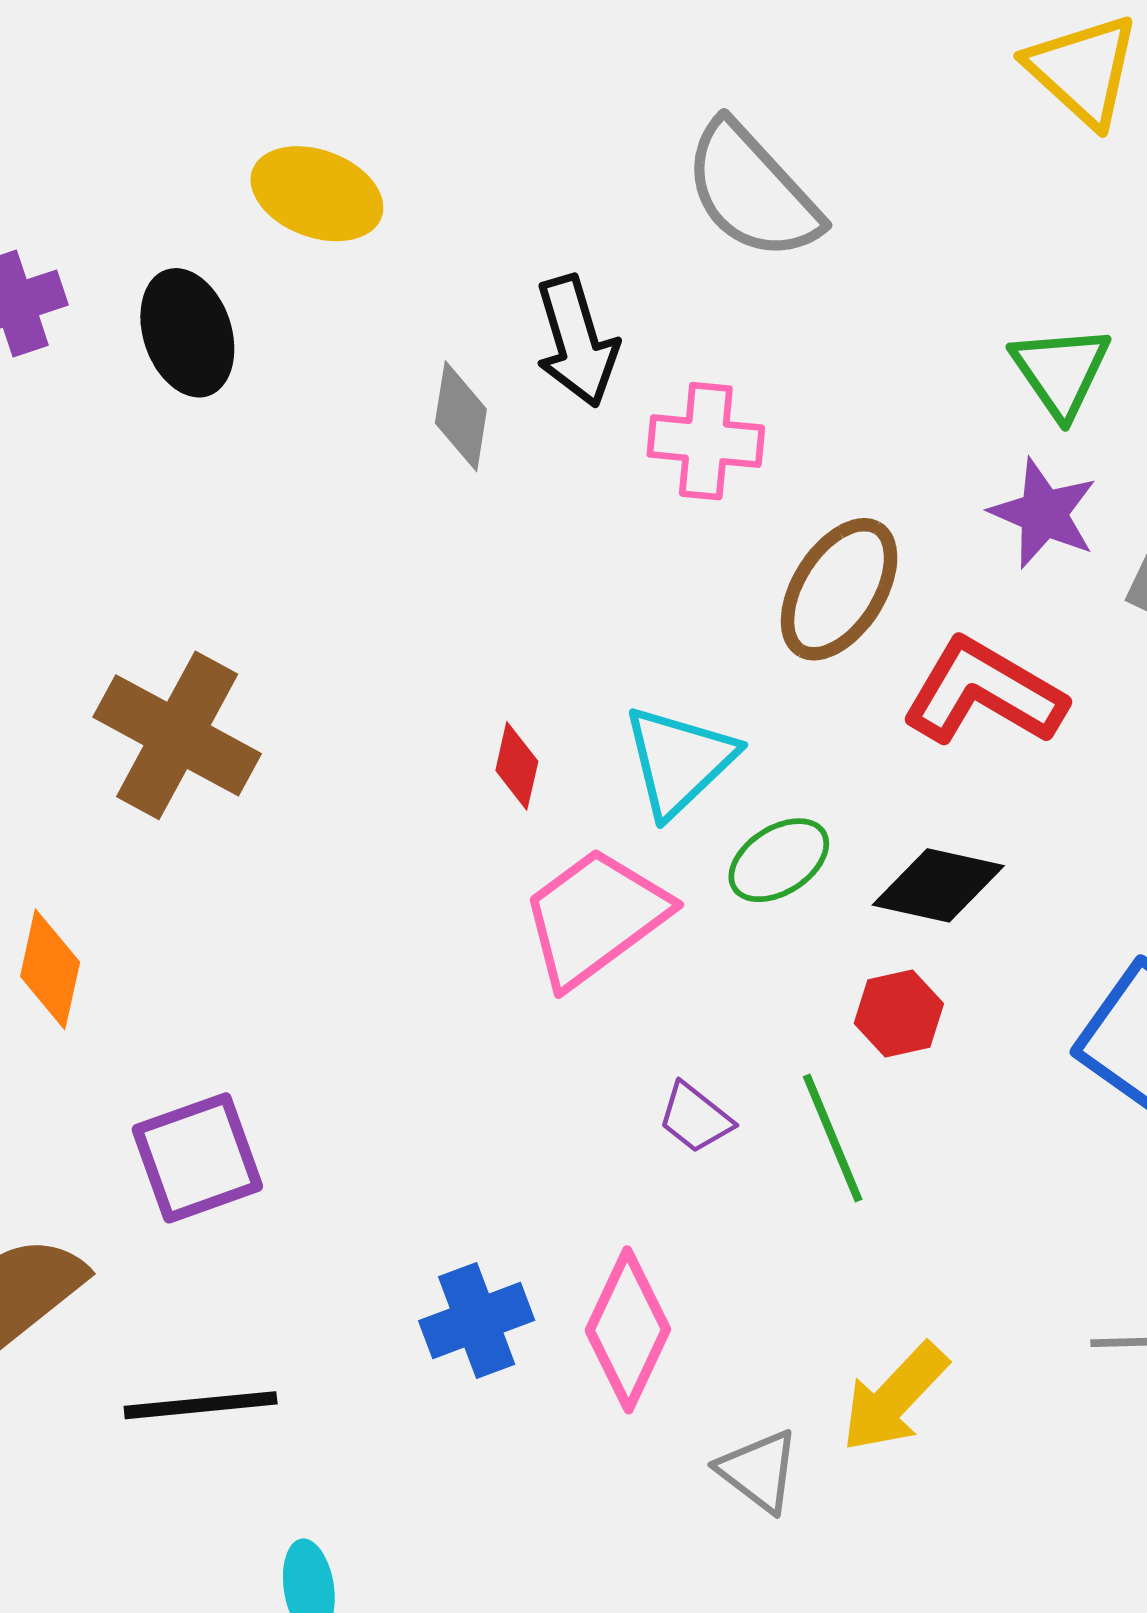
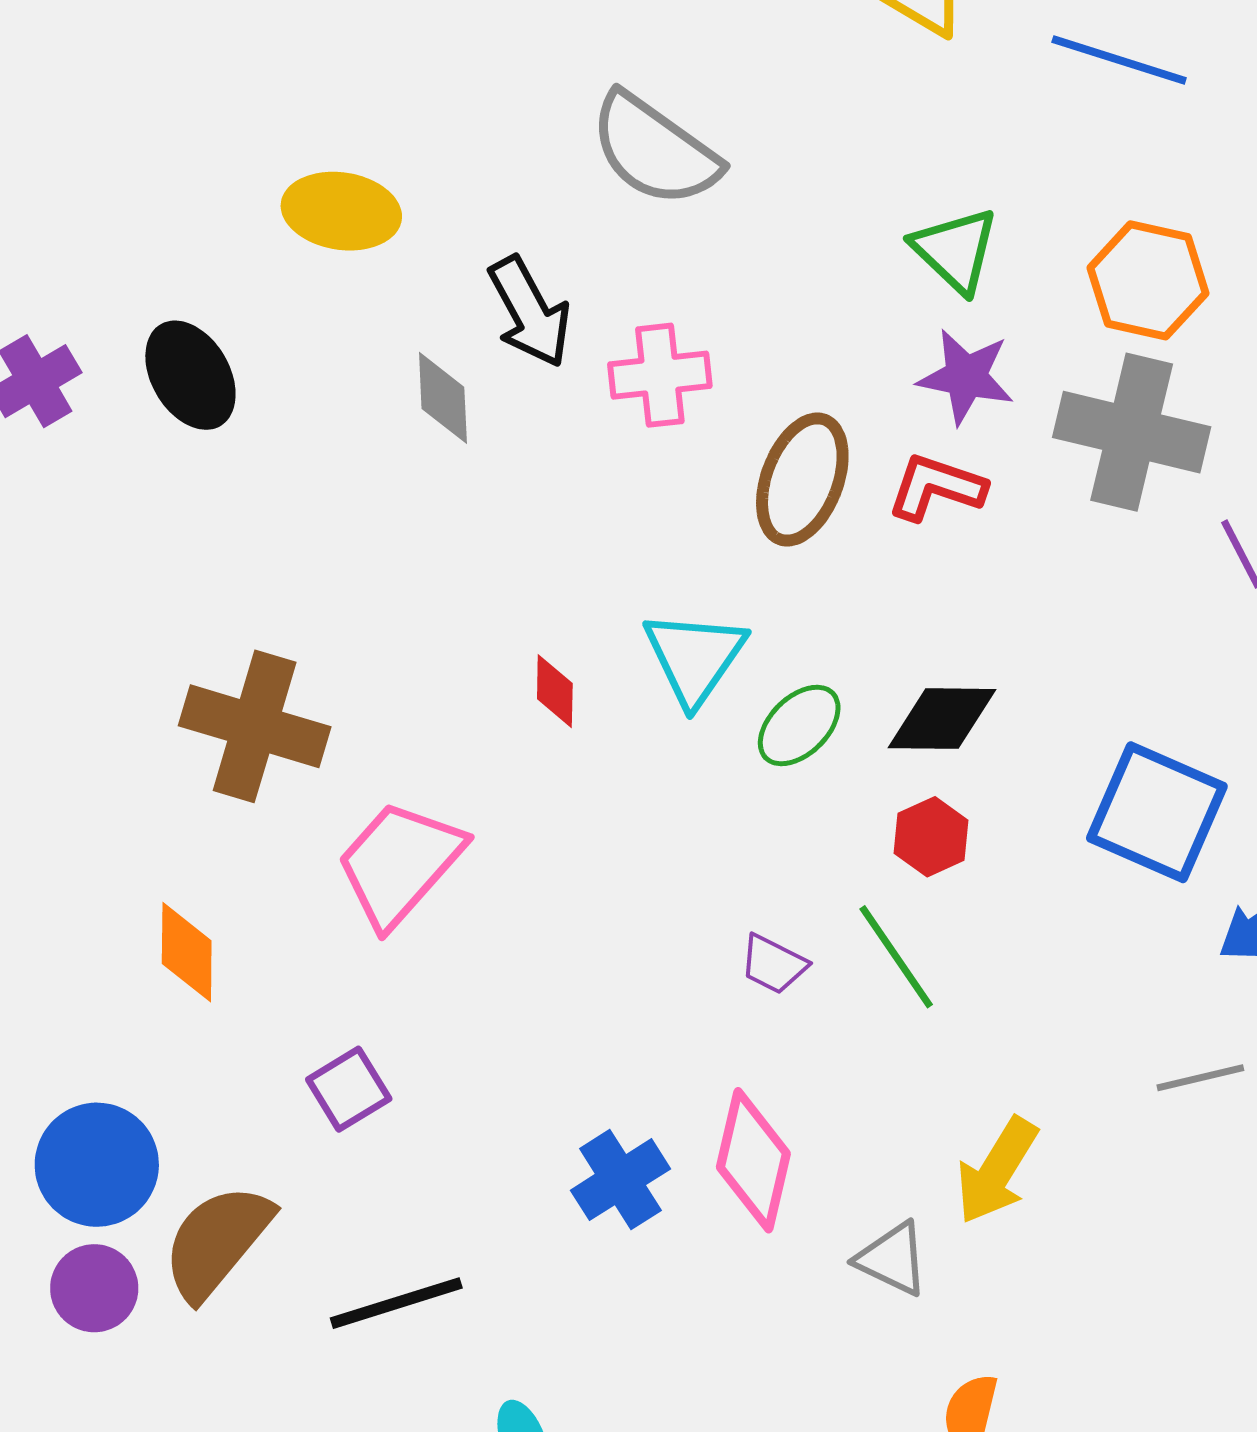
yellow ellipse: (317, 194) -> (341, 211), moved
red L-shape: (984, 692) -> (936, 487), moved, size x0.7
pink trapezoid: (595, 917) -> (400, 864), moved
purple square: (197, 1158) -> (349, 1089), size x0.7

